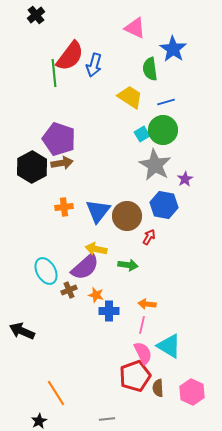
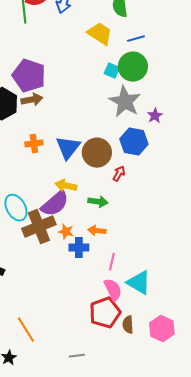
cyan square: (142, 134) -> (112, 71), turned -35
brown cross: (69, 290) -> (39, 227), size x2.0
orange arrow: (147, 304) -> (97, 231), moved

